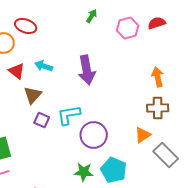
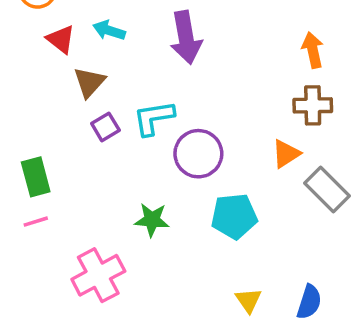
purple square: (42, 120) -> (105, 127), turned 35
cyan pentagon: (114, 170) -> (234, 216), turned -30
green star: (84, 172) -> (152, 220), moved

